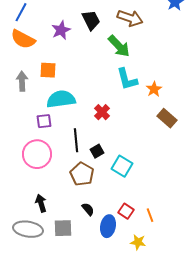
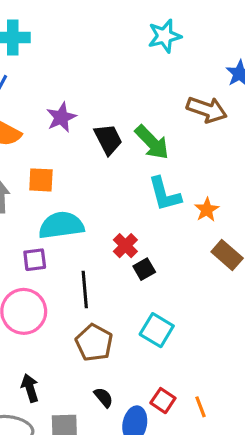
brown arrow: (130, 18) -> (207, 110), moved
black trapezoid: (91, 20) -> (108, 139), moved
black square: (97, 151) -> (144, 269), moved

